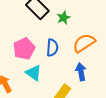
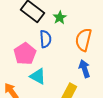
orange semicircle: (84, 43) -> (83, 40), turned -35
blue semicircle: (52, 48) -> (45, 39), moved

